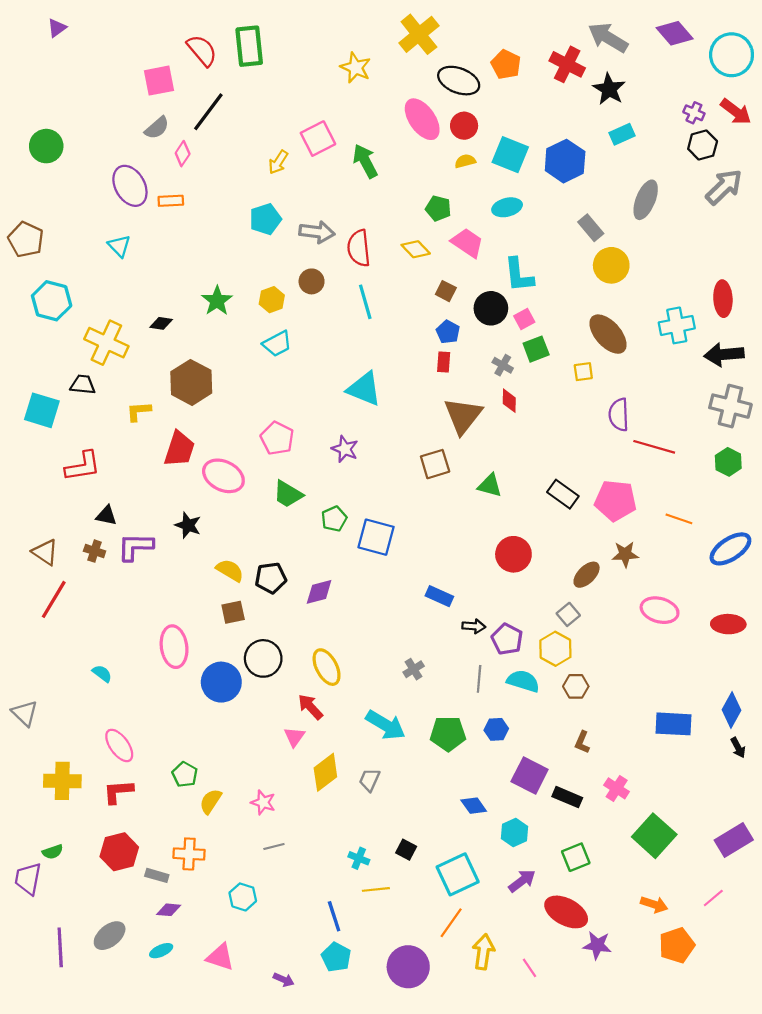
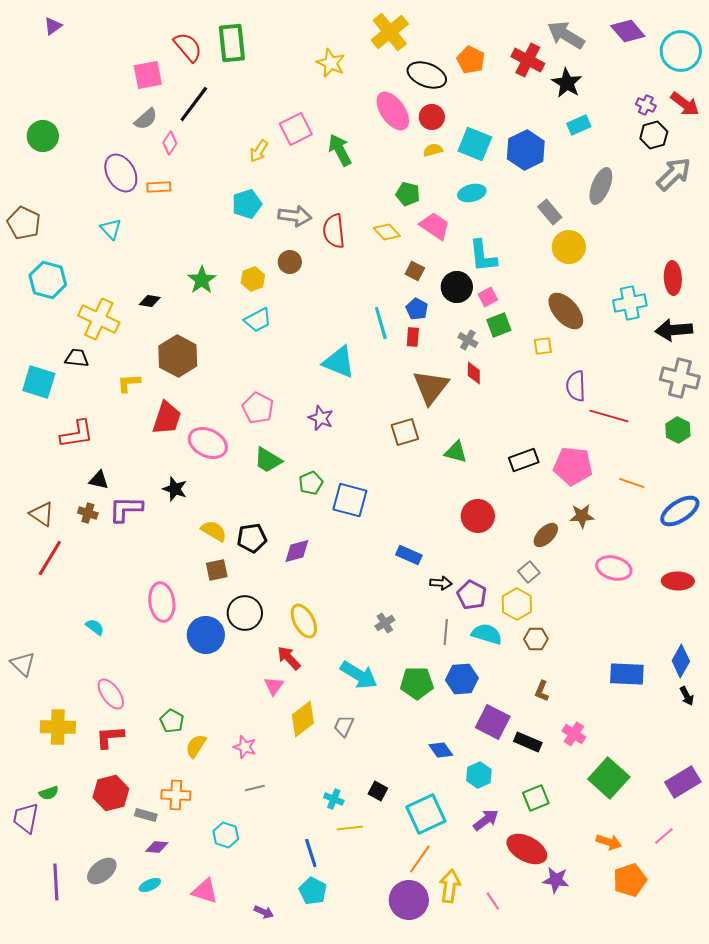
cyan line: (365, 302) -> (381, 323), moved
black rectangle: (563, 494) -> (524, 460), turned -56
blue hexagon: (496, 729) -> (462, 679), size x1.4
purple circle: (408, 967) -> (409, 900), moved

